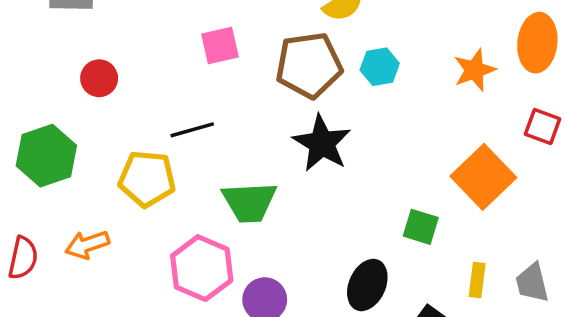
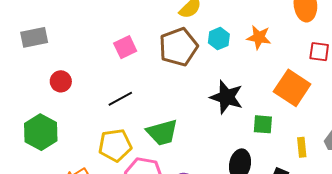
orange star: (475, 70) -> (259, 37), moved, turned -30
black star: (322, 143) -> (227, 97), moved
yellow pentagon: (147, 179) -> (115, 145), moved

